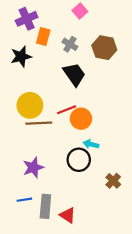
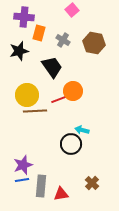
purple cross: (27, 19) -> (24, 17), turned 30
black trapezoid: (74, 74) -> (52, 67), moved
orange circle: (81, 119) -> (73, 91), moved
purple star: (33, 168) -> (23, 165), moved
brown cross: (113, 181) -> (92, 183), moved
red triangle: (68, 215) -> (61, 194), turned -42

